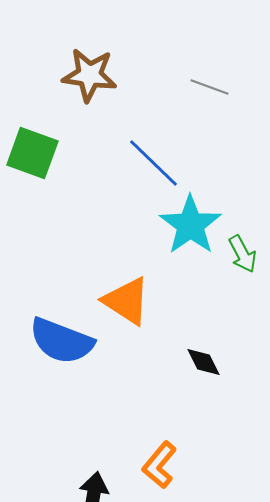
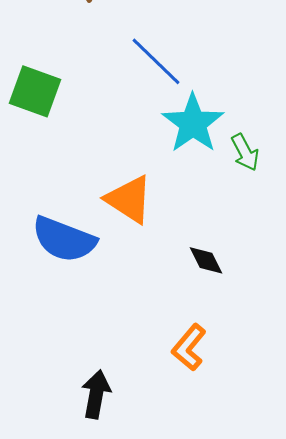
green square: (32, 153) -> (35, 91), moved
orange L-shape: (159, 465) -> (189, 347), moved

